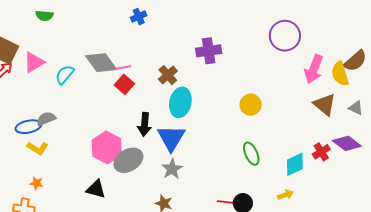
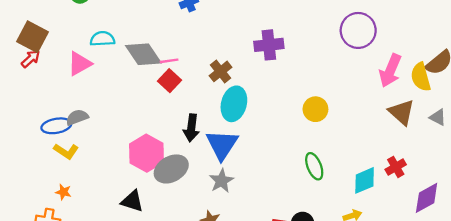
pink triangle: (34, 62) -> (80, 64), moved
cyan semicircle: (65, 75) -> (102, 39), moved, turned 45
purple diamond: (347, 143) -> (427, 198), moved, turned -68

